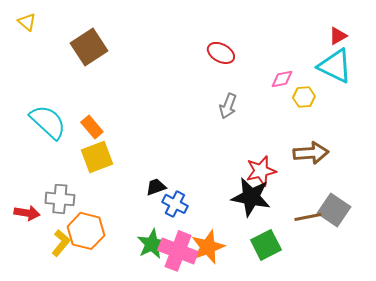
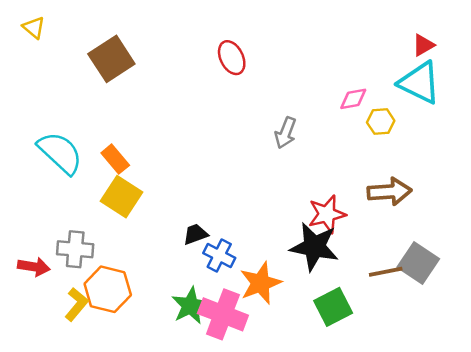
red ellipse: (221, 53) -> (232, 58), moved, turned 36
yellow square: (97, 157) -> (121, 197), turned -36
orange star: (208, 247) -> (260, 283), moved

